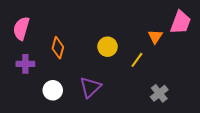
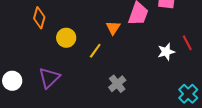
orange diamond: (58, 48) -> (39, 18), moved

